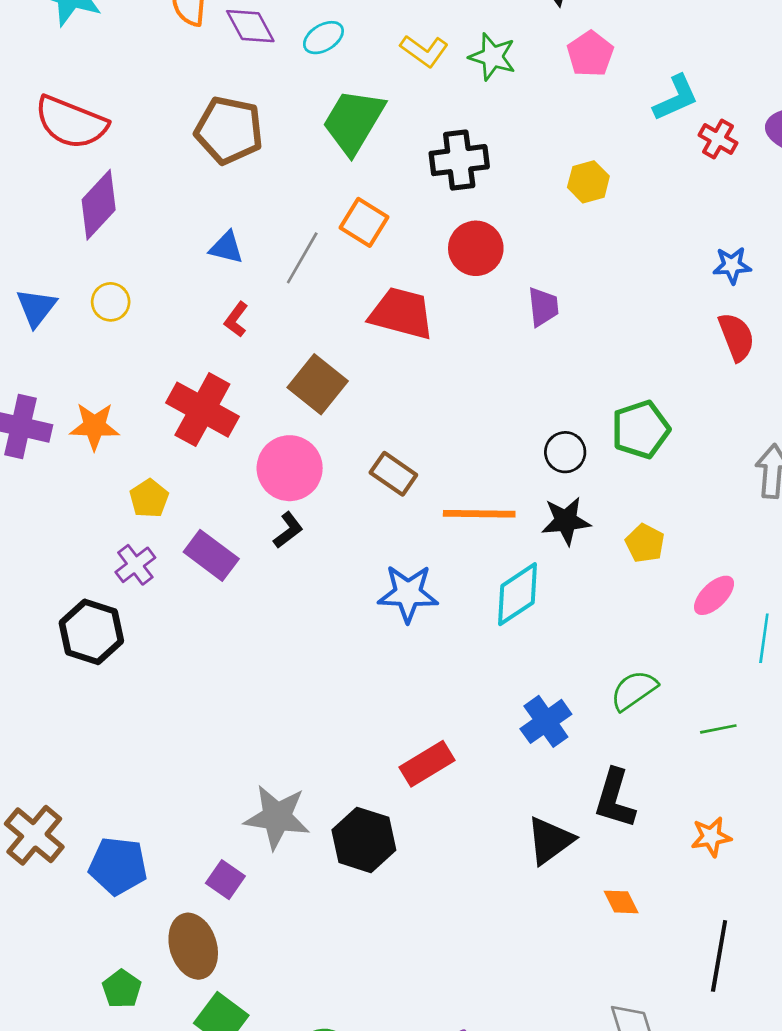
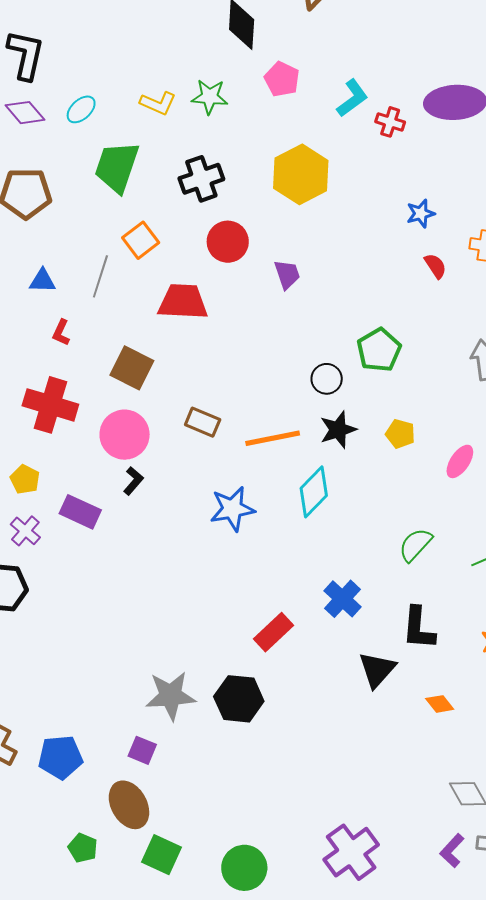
yellow hexagon: (588, 182) -> (301, 174), size x1.8
orange square: (364, 222) -> (141, 240), turned 33
red semicircle: (736, 337) -> (435, 266), size x0.7
blue cross: (546, 721) -> (342, 599), moved

